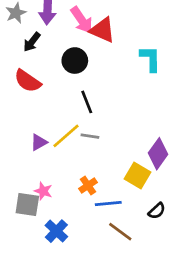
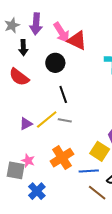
black arrow: (32, 42) -> (23, 48), turned -42
orange cross: (88, 186) -> (62, 158), size x1.6
blue line: (108, 204) -> (89, 171), moved
brown line: (120, 232) -> (97, 193), moved

